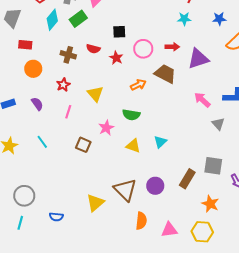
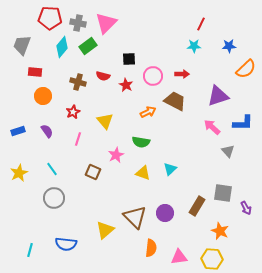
purple triangle: (198, 59) -> (218, 96), moved
gray circle: (24, 196) -> (54, 198), moved
blue semicircle: (56, 217) -> (66, 244), size x1.5

